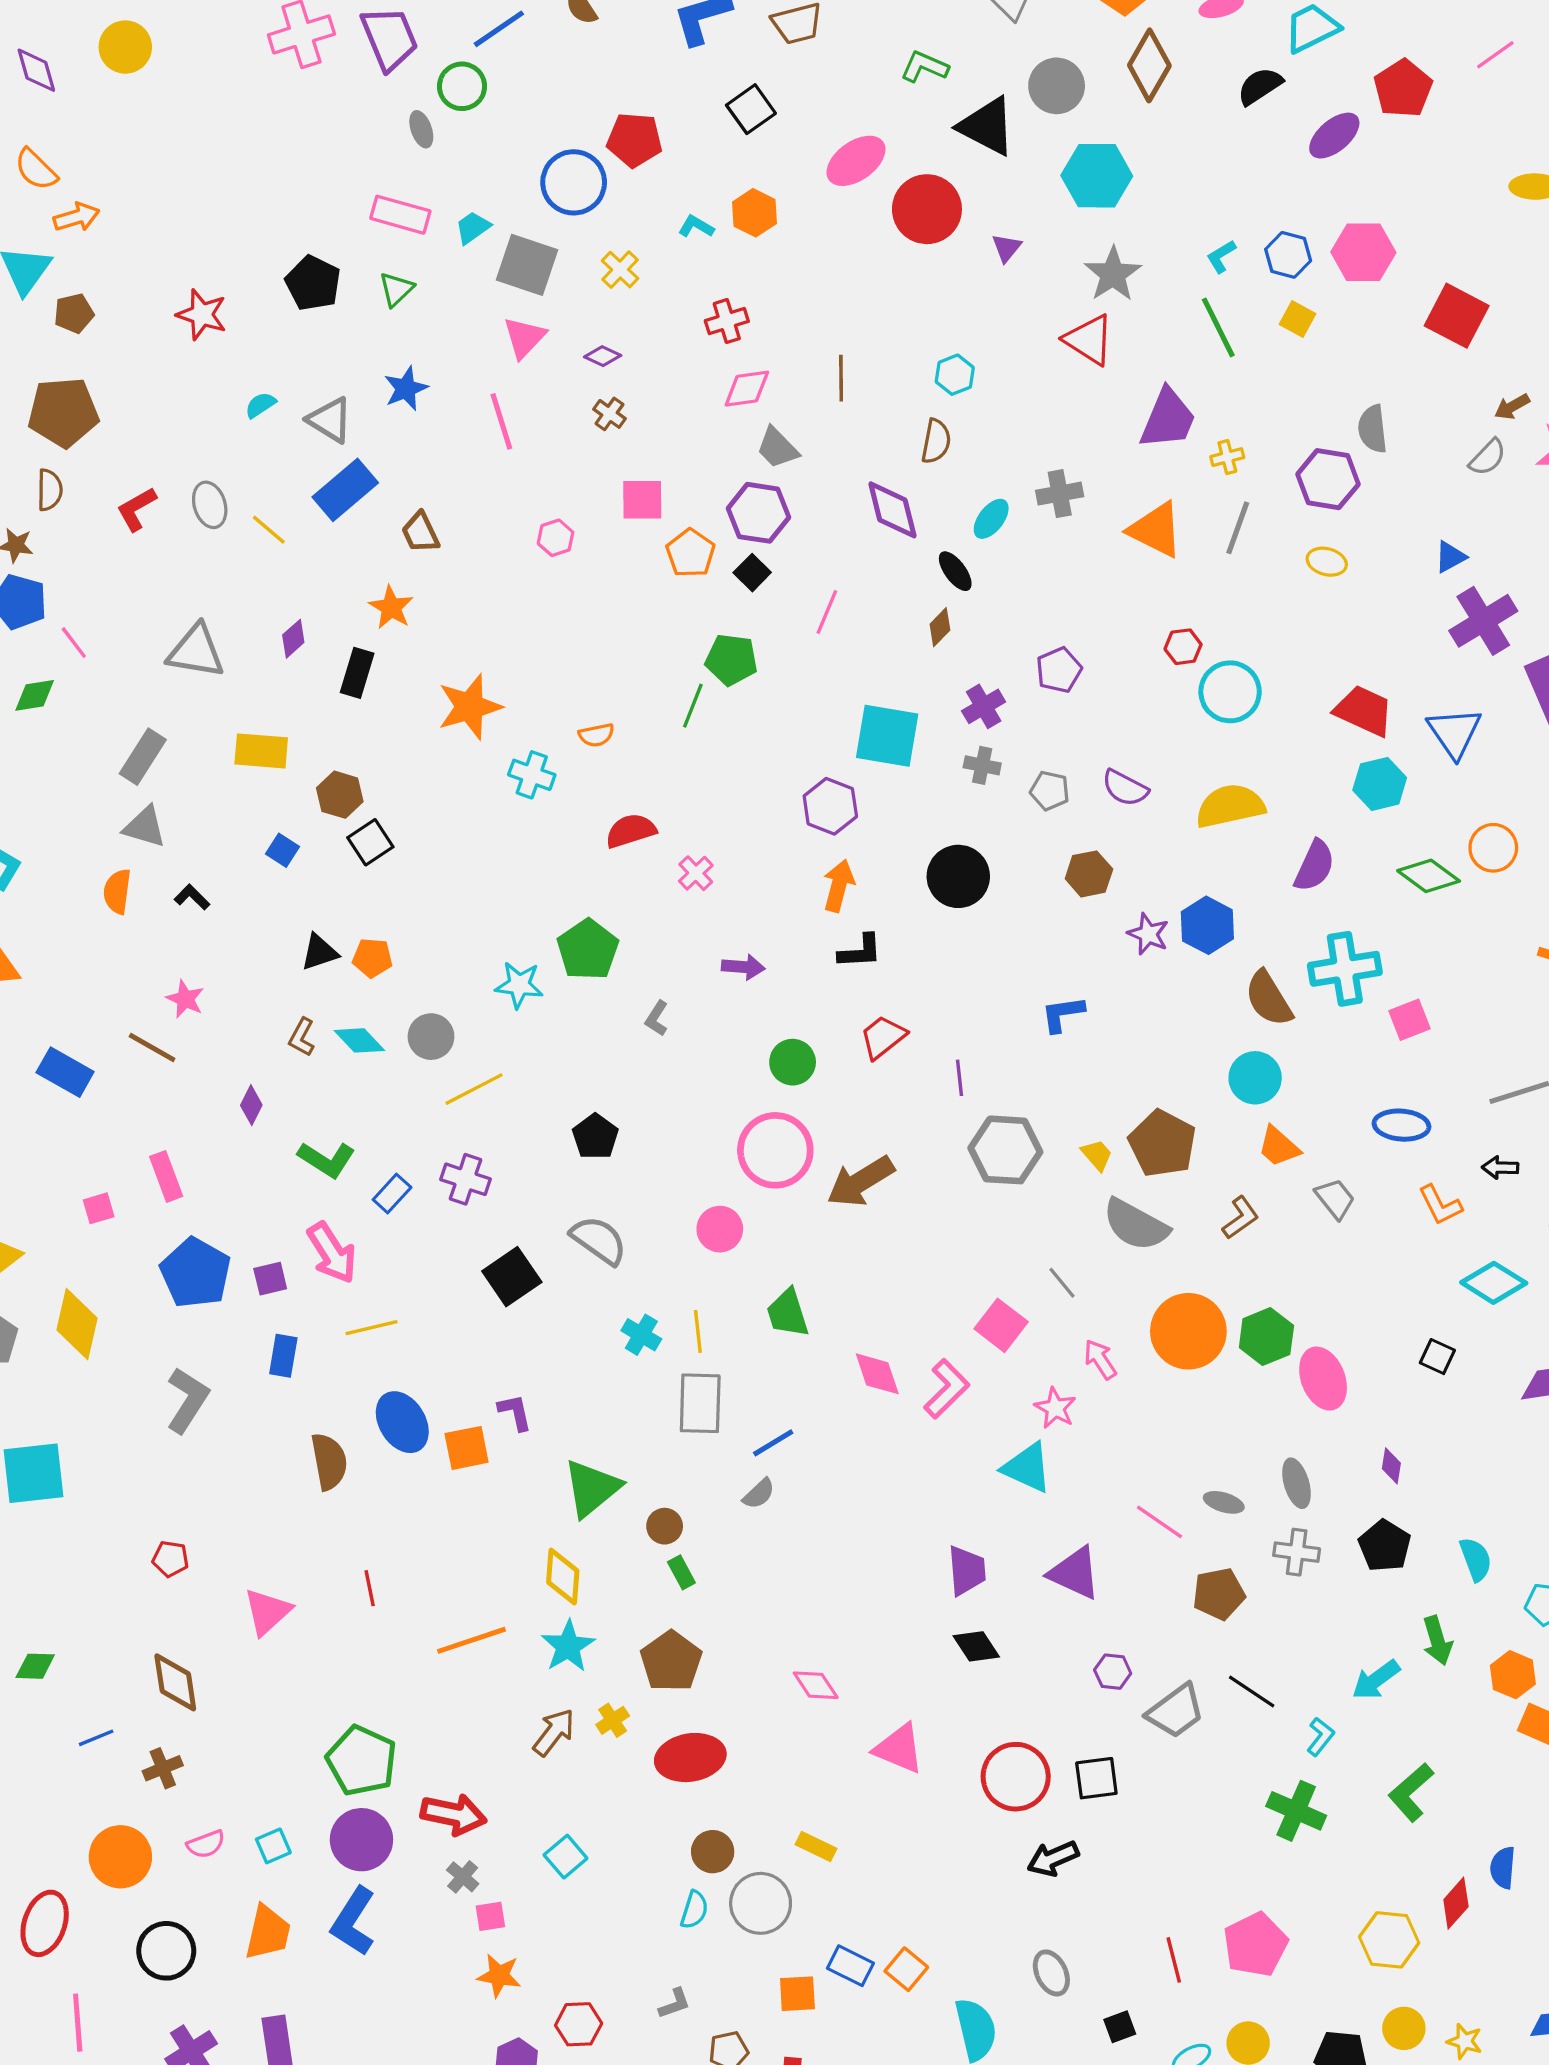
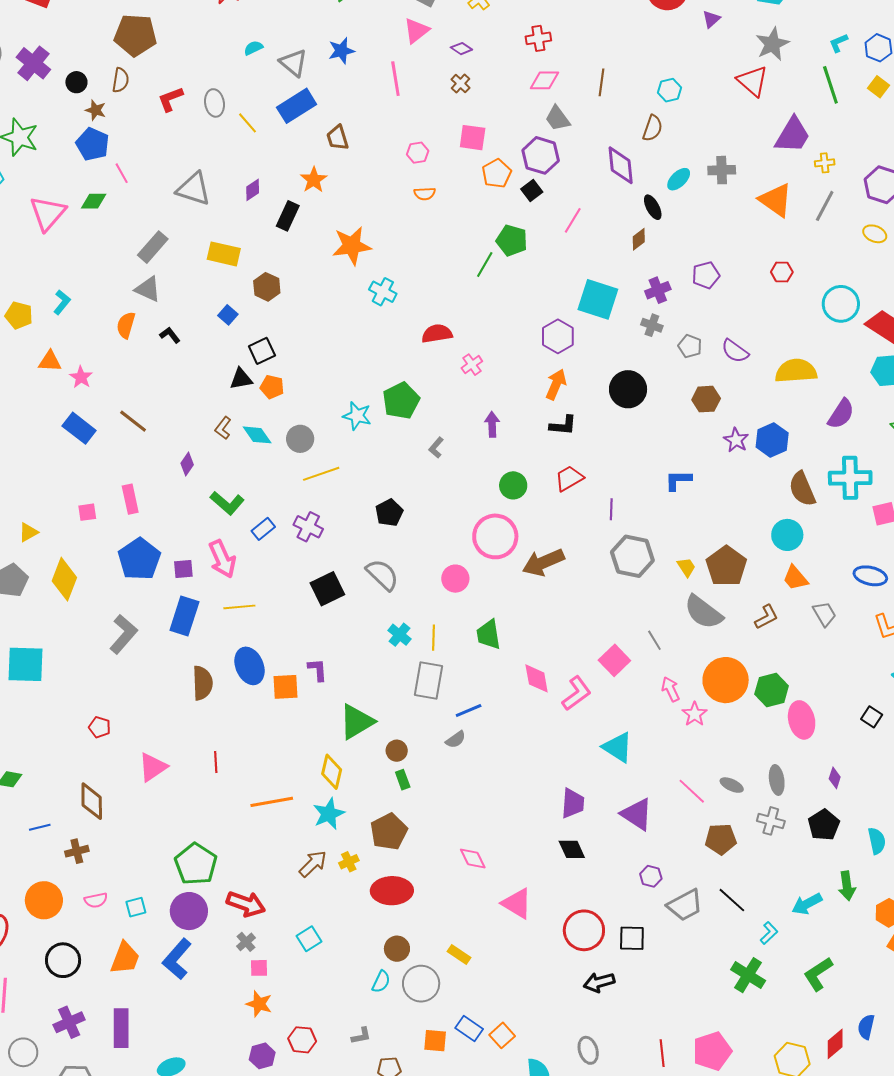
cyan circle: (1230, 692) -> (841, 304), moved
orange semicircle: (596, 735) -> (425, 194), moved
black square: (370, 842) -> (262, 351), moved
purple arrow: (743, 967) -> (492, 424), turned -105
pink star: (185, 999) -> (81, 377), moved
blue rectangle: (283, 1356) -> (184, 616), size x1.5
pink star: (1055, 1408) -> (695, 714), moved

